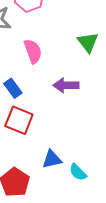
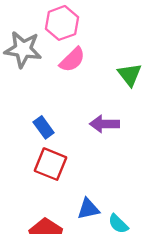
pink semicircle: (33, 51) -> (72, 60), moved, turned 65

